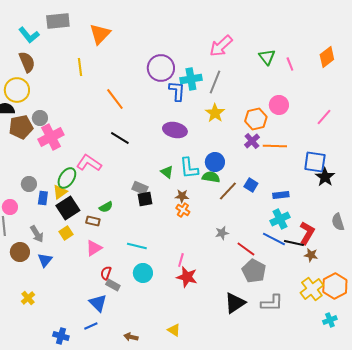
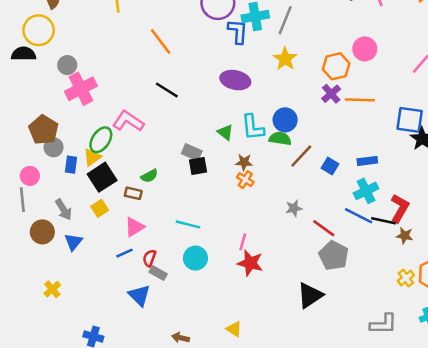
brown pentagon: (21, 127) -> (44, 130), moved, turned -30
blue square: (251, 185) -> (330, 166), moved
yellow cross: (312, 289) -> (406, 278), size x0.6
gray L-shape: (272, 303) -> (383, 324), moved
blue line: (91, 326) -> (124, 253), moved

